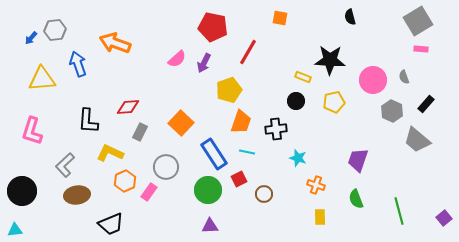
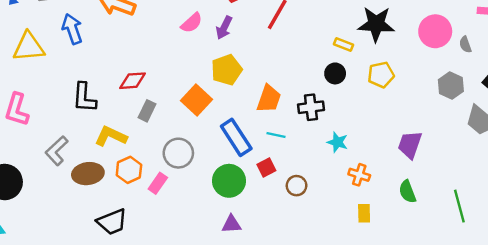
pink circle: (373, 80) -> (435, 31), moved
yellow pentagon: (229, 90) -> (227, 70), moved
brown ellipse: (77, 195) -> (88, 174), moved

